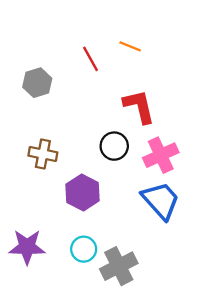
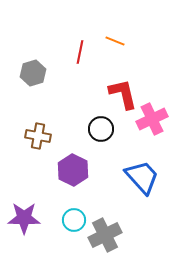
red line: (90, 59) -> (80, 52), turned 40
pink cross: (161, 155) -> (152, 119), moved

